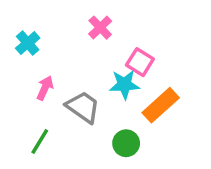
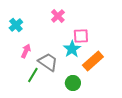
pink square: (140, 62) -> (81, 36), turned -35
cyan star: (124, 84) -> (72, 49), turned -30
green line: (40, 141) -> (33, 75), moved

